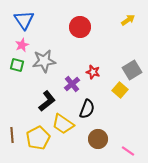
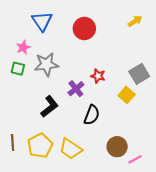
blue triangle: (24, 20) -> (42, 21), moved
yellow trapezoid: (63, 124) -> (71, 149), moved
brown circle: (98, 139) -> (117, 147), moved
pink line: (128, 151) -> (135, 159), turned -64

